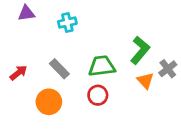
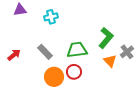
orange circle: (49, 102) -> (54, 77), moved

